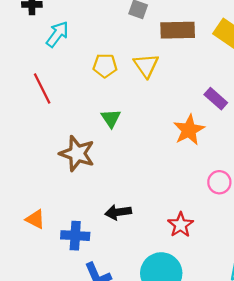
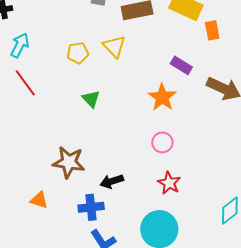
cyan arrow: (57, 34) -> (20, 45), moved
brown star: (77, 154) -> (69, 162), moved
pink circle: (219, 182) -> (162, 142), moved
blue cross: (75, 236) -> (91, 207), moved

